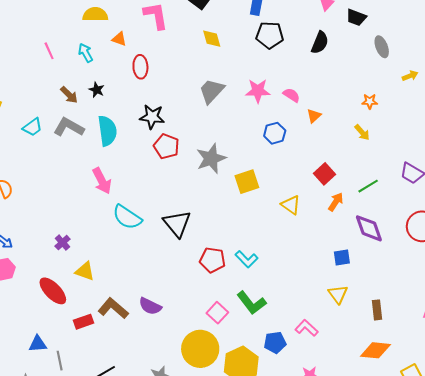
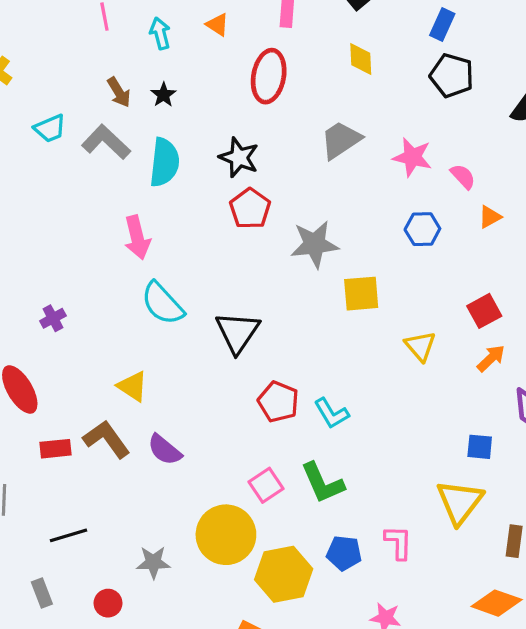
red ellipse: (140, 67) -> (269, 76), moved, size x1.4
yellow triangle: (85, 271) -> (133, 386), moved
yellow triangle: (338, 294) -> (460, 502), size x1.5
pink L-shape: (307, 328) -> (398, 542), turned 35

